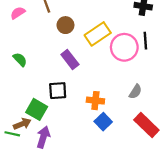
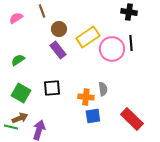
green semicircle: (20, 59) -> (18, 60), turned -80
purple rectangle: (70, 59) -> (58, 50), moved
gray semicircle: (135, 92) -> (103, 89), moved, turned -40
green square: (37, 109) -> (21, 93), moved
blue square: (103, 122) -> (93, 116), turned 35

